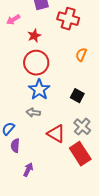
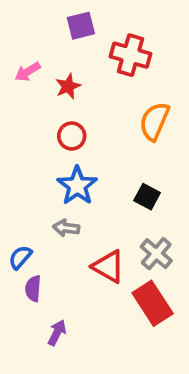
pink arrow: (13, 20) -> (28, 72), moved
orange semicircle: (81, 55) -> (154, 121), size x1.5
red circle: (36, 63) -> (72, 136), size x0.6

